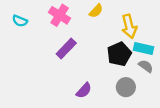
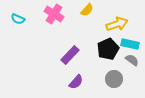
yellow arrow: (129, 26) -> (117, 24), turned -95
purple rectangle: (66, 48) -> (70, 55), moved

